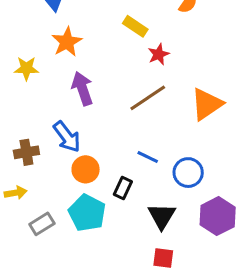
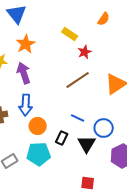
purple arrow: (82, 89) -> (24, 73), moved
blue arrow: (67, 137) -> (26, 105), turned 40
cyan pentagon: (87, 213) -> (39, 154), turned -30
black triangle: (162, 216) -> (87, 144), moved

